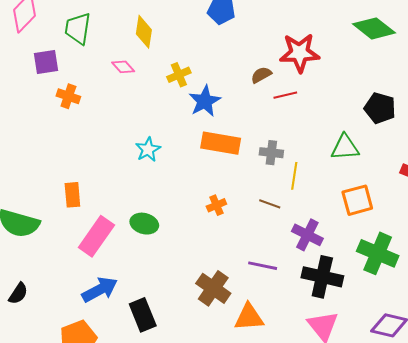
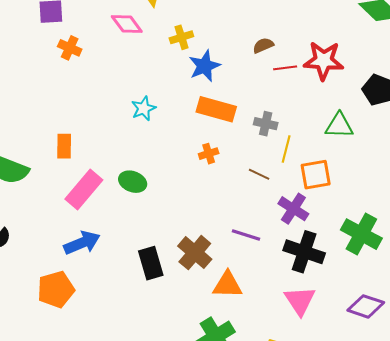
red star: (300, 53) -> (324, 61), moved
pink diamond: (123, 67) -> (127, 24), size x1.4
orange square: (357, 200) -> (316, 175), moved
orange cross: (216, 205) -> (209, 154), moved
black rectangle: (143, 315) -> (151, 263), moved

